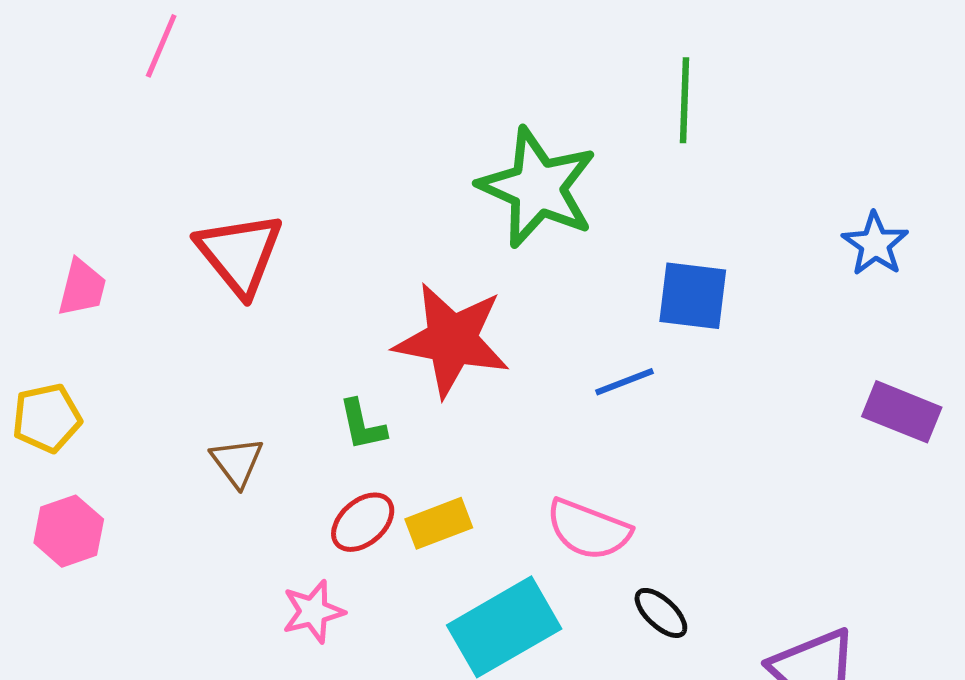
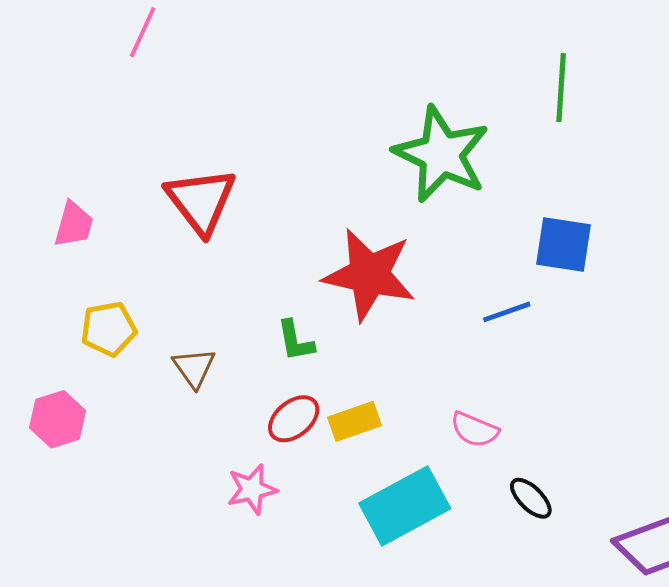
yellow pentagon: (47, 418) -> (109, 329), moved
pink semicircle: (588, 529) -> (475, 430), size x0.7

